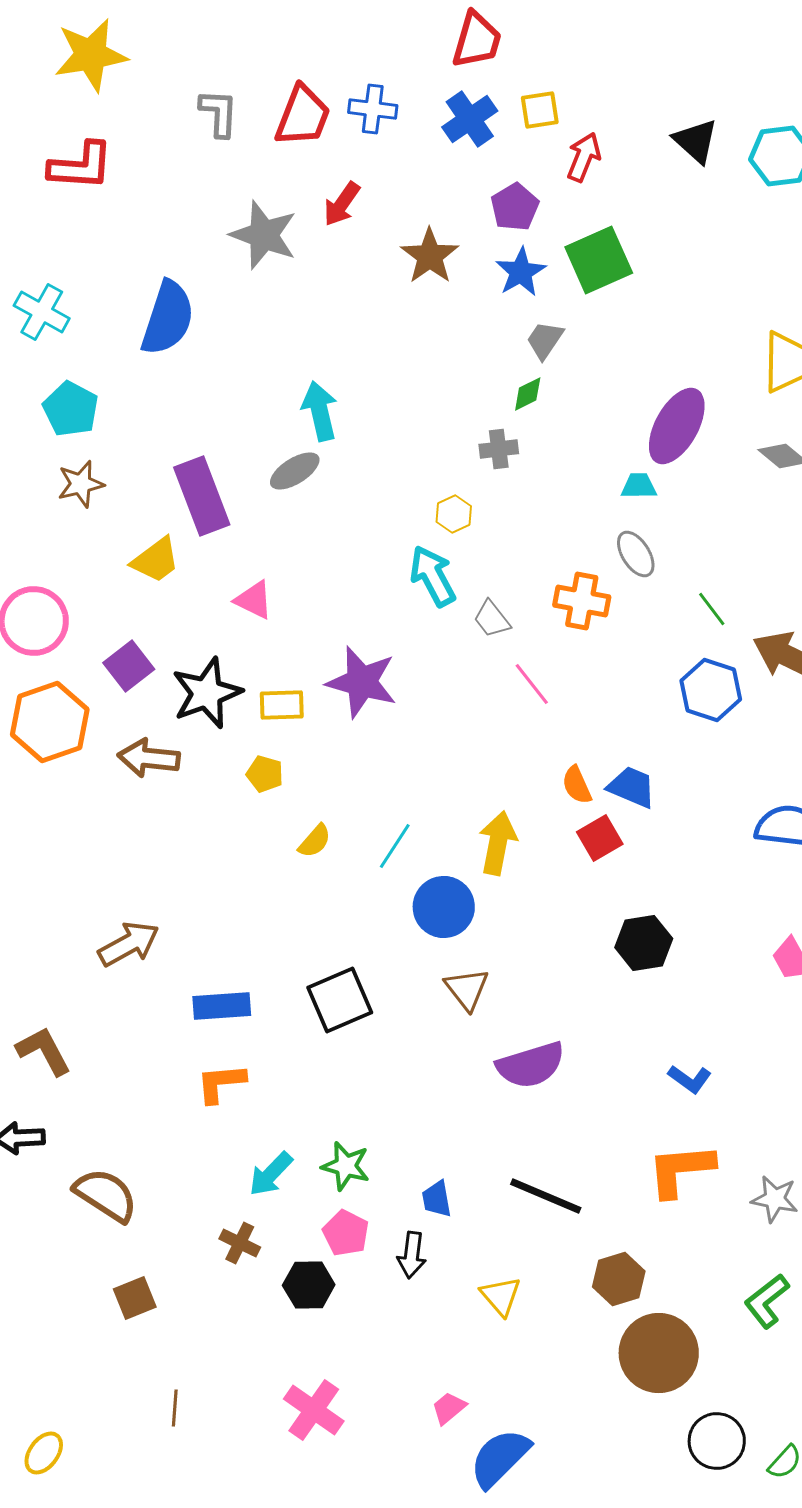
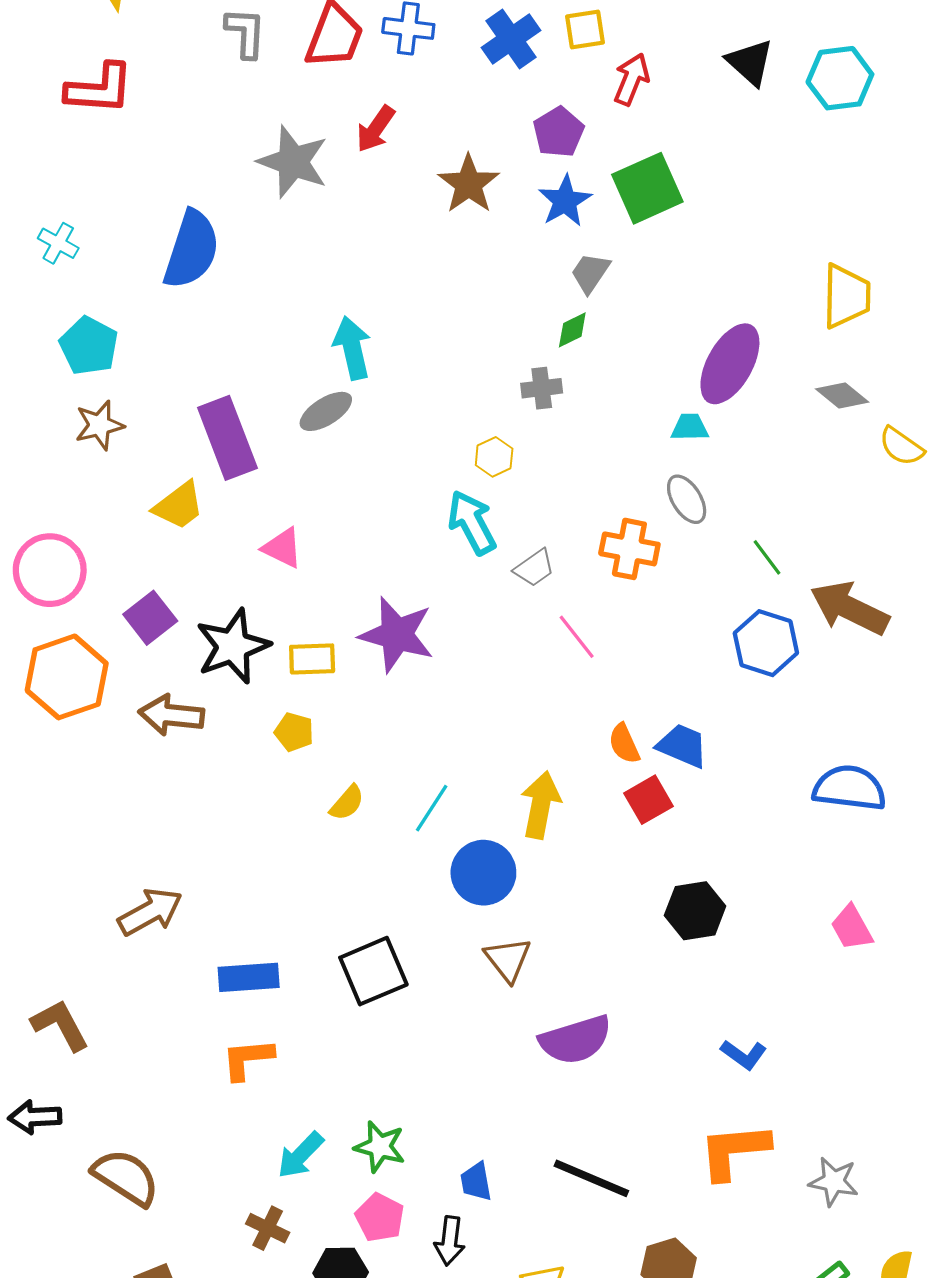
cyan cross: (42, 312) -> (58, 243), size x0.7
gray trapezoid: (492, 619) -> (534, 568), turned -87

